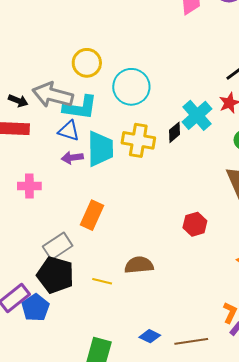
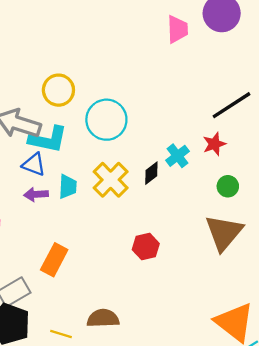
cyan cross: (197, 115) -> (178, 156), size x0.7
yellow cross: (138, 140) -> (111, 180), turned 32
cyan trapezoid: (100, 149) -> (68, 187), size x0.6
red hexagon: (195, 224) -> (146, 247), moved

